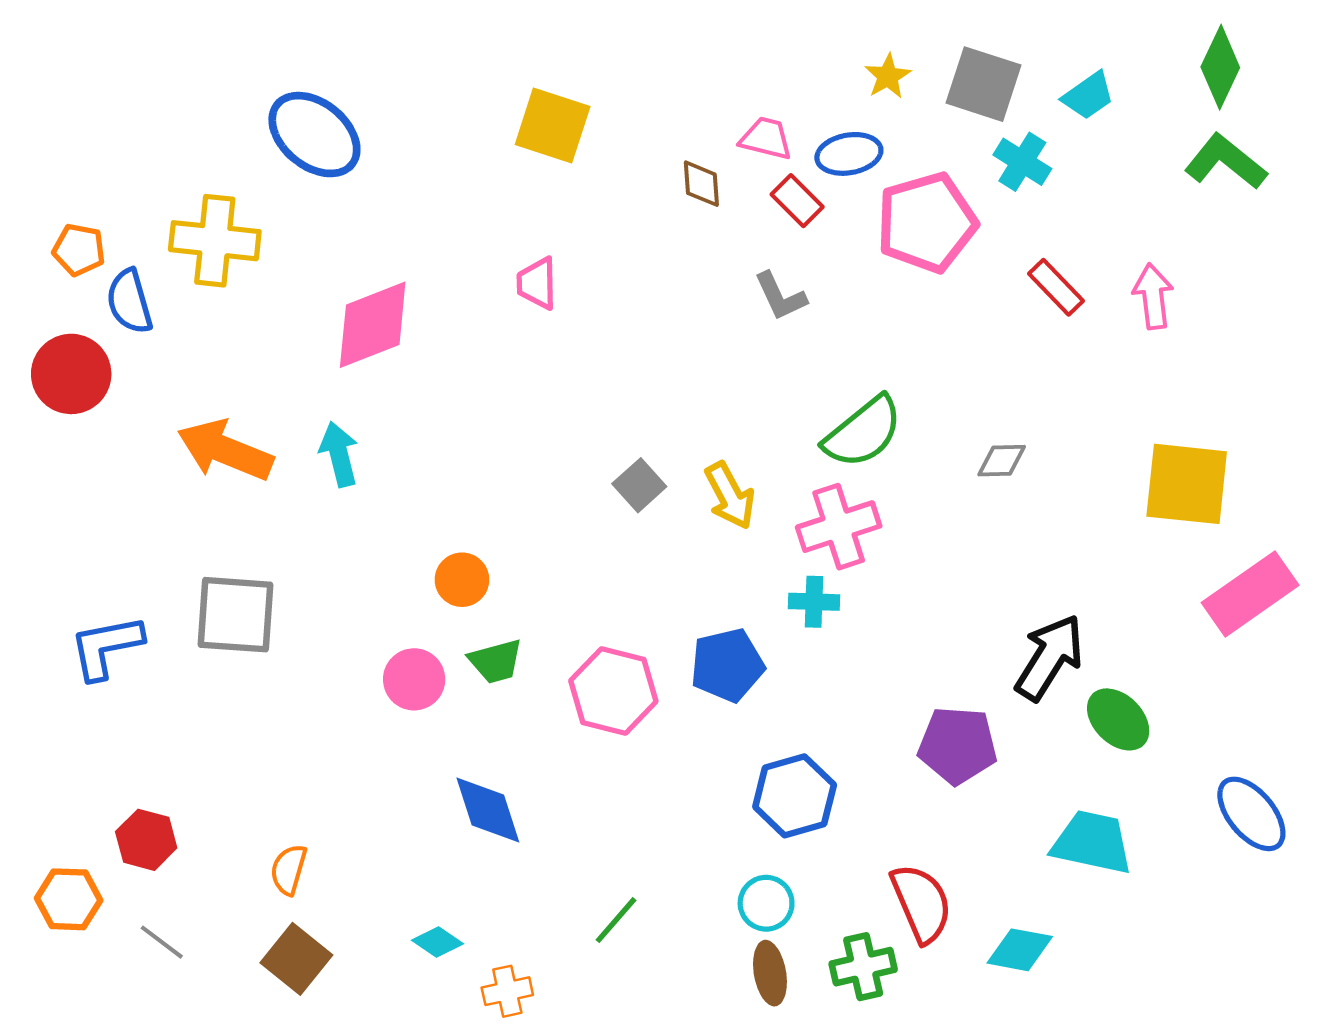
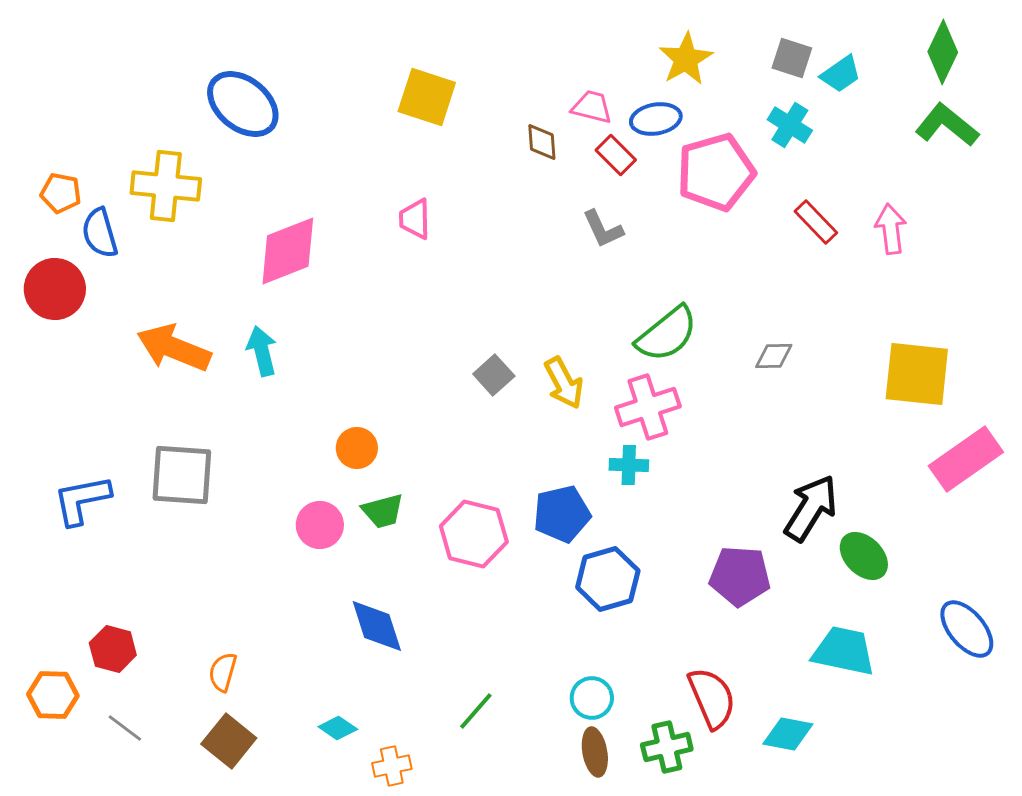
yellow star: (888, 76) -> (686, 59), size x1.5
gray square: (984, 84) -> (792, 58), moved, size x0.7
blue hexagon: (795, 796) -> (608, 579), moved

